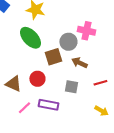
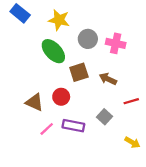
gray circle: (68, 42) -> (88, 39), moved
gray square: (71, 87) -> (105, 117), moved, turned 32
yellow arrow: (101, 111) -> (132, 142), moved

